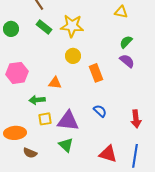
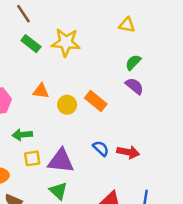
yellow circle: (73, 56) -> (67, 105), moved
orange rectangle: (96, 73) -> (96, 101), turned -30
orange triangle: (55, 83) -> (41, 91), moved
red arrow: (136, 119) -> (128, 152), moved, turned -72

